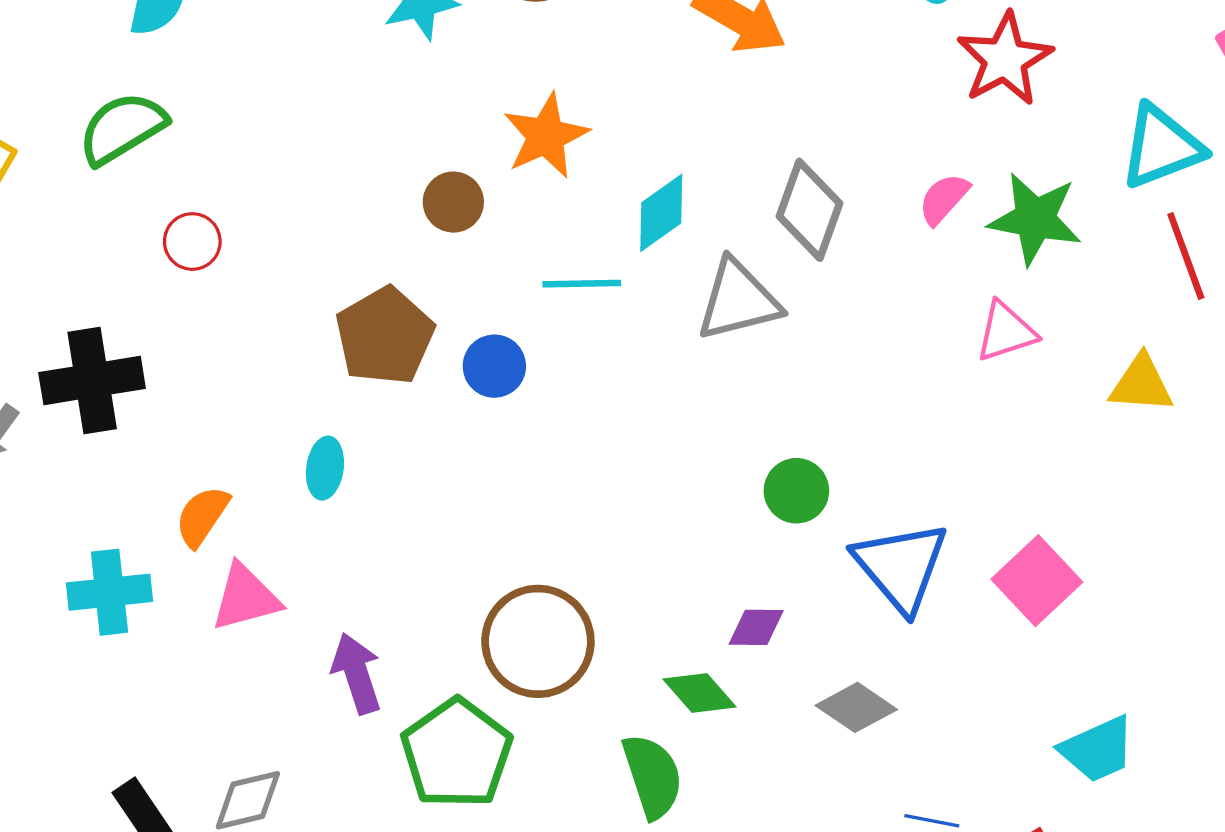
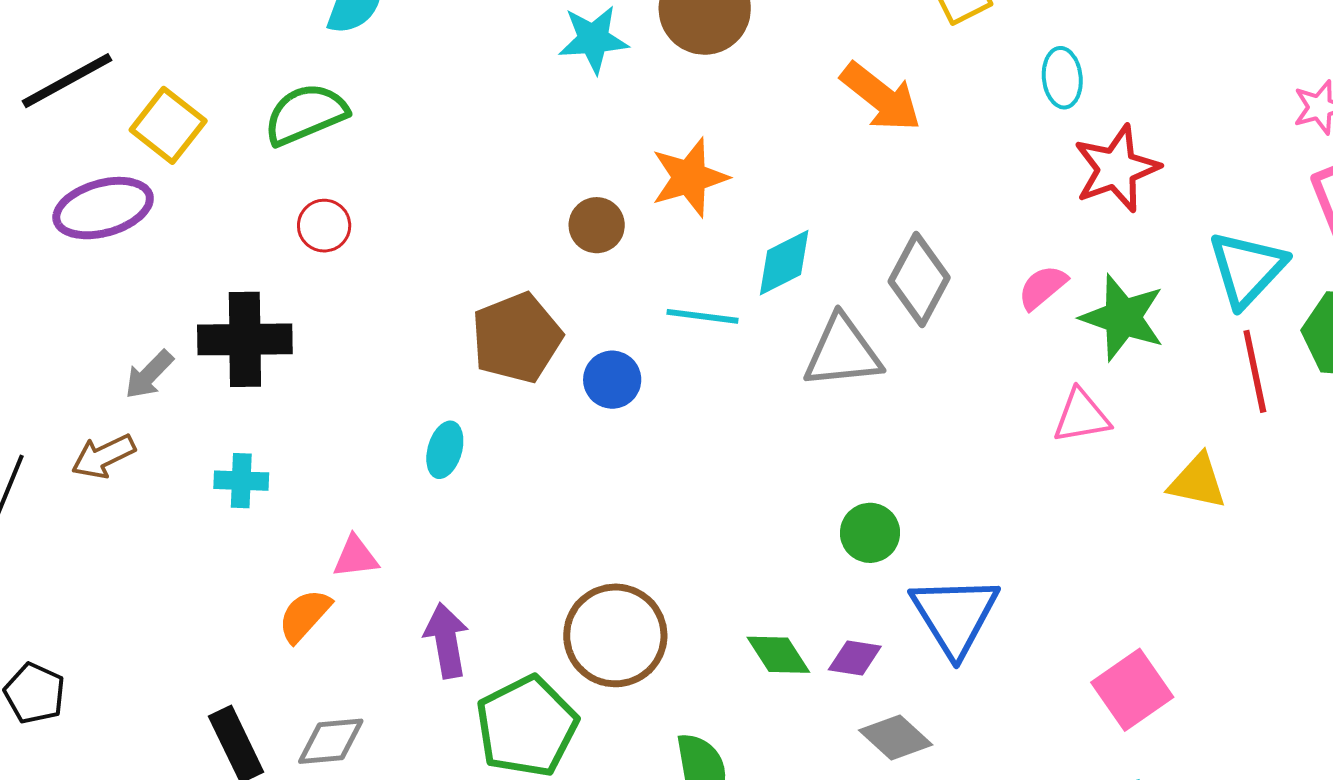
cyan triangle: (1161, 147) -> (1247, 269), turned -34
red circle: (192, 242) -> (324, 226), moved
orange semicircle: (202, 516) -> (305, 615), moved
pink square: (1037, 581) -> (1132, 690), moved
cyan cross: (109, 592) -> (241, 481), moved, size x0.7
pink triangle: (246, 598) -> (356, 557), size x0.7
purple diamond: (756, 627) -> (855, 658), moved
green diamond: (700, 693) -> (778, 655), moved

